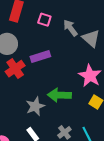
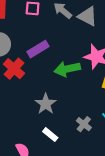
green arrow: (59, 95) -> (67, 69), moved

